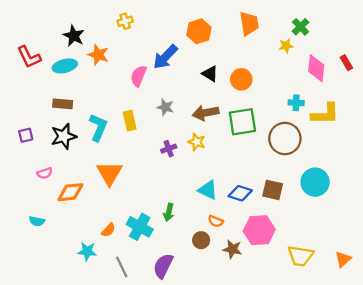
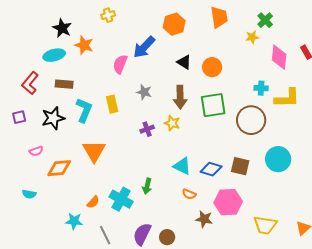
red L-shape: (29, 57) -> (30, 83), moved, turned 65
brown rectangle: (63, 104) -> (64, 84), moved
brown arrow: (206, 113) -> (180, 97), turned -80
brown circle: (201, 240) -> (167, 237), moved

